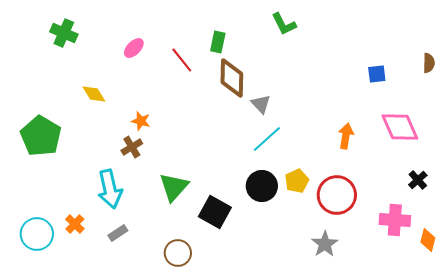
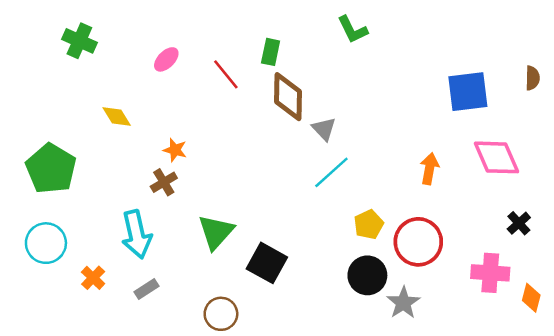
blue square: (377, 74) -> (468, 92), size x1.8
black circle: (262, 186) -> (367, 275), moved
cyan circle: (37, 234) -> (46, 243), moved

